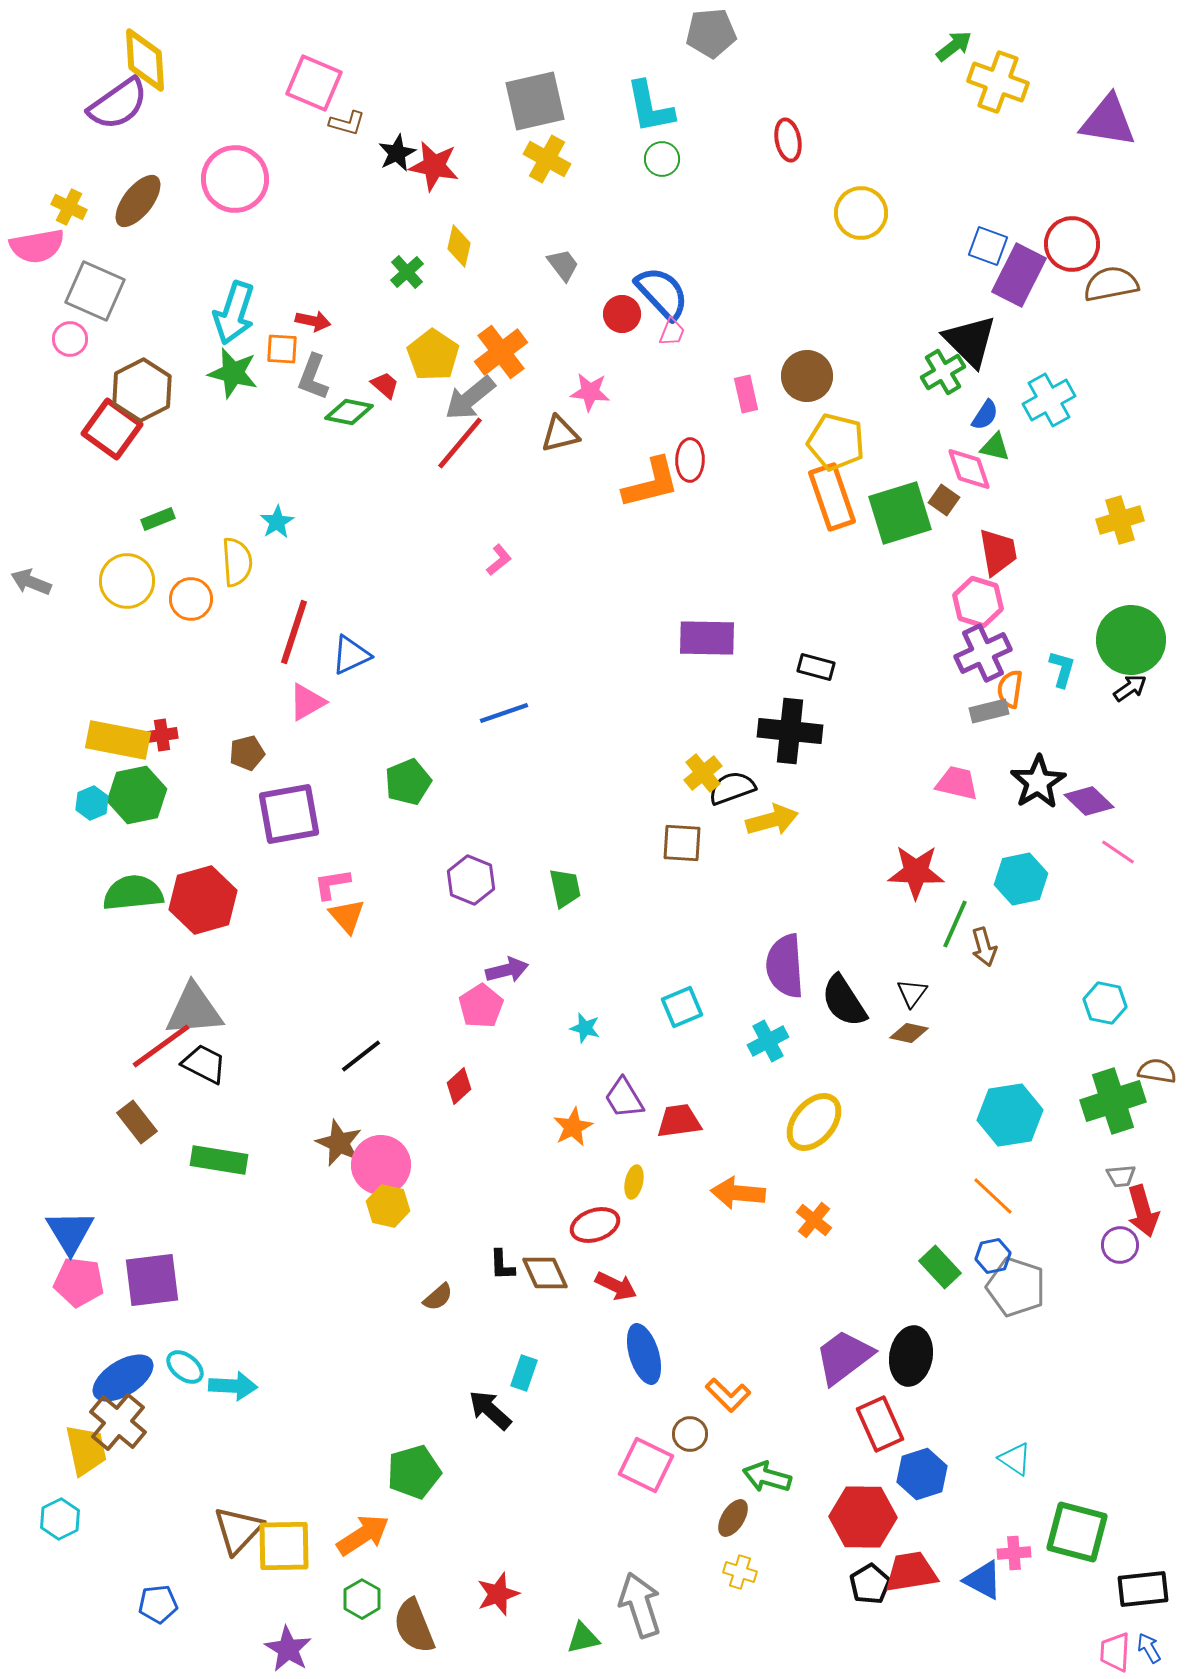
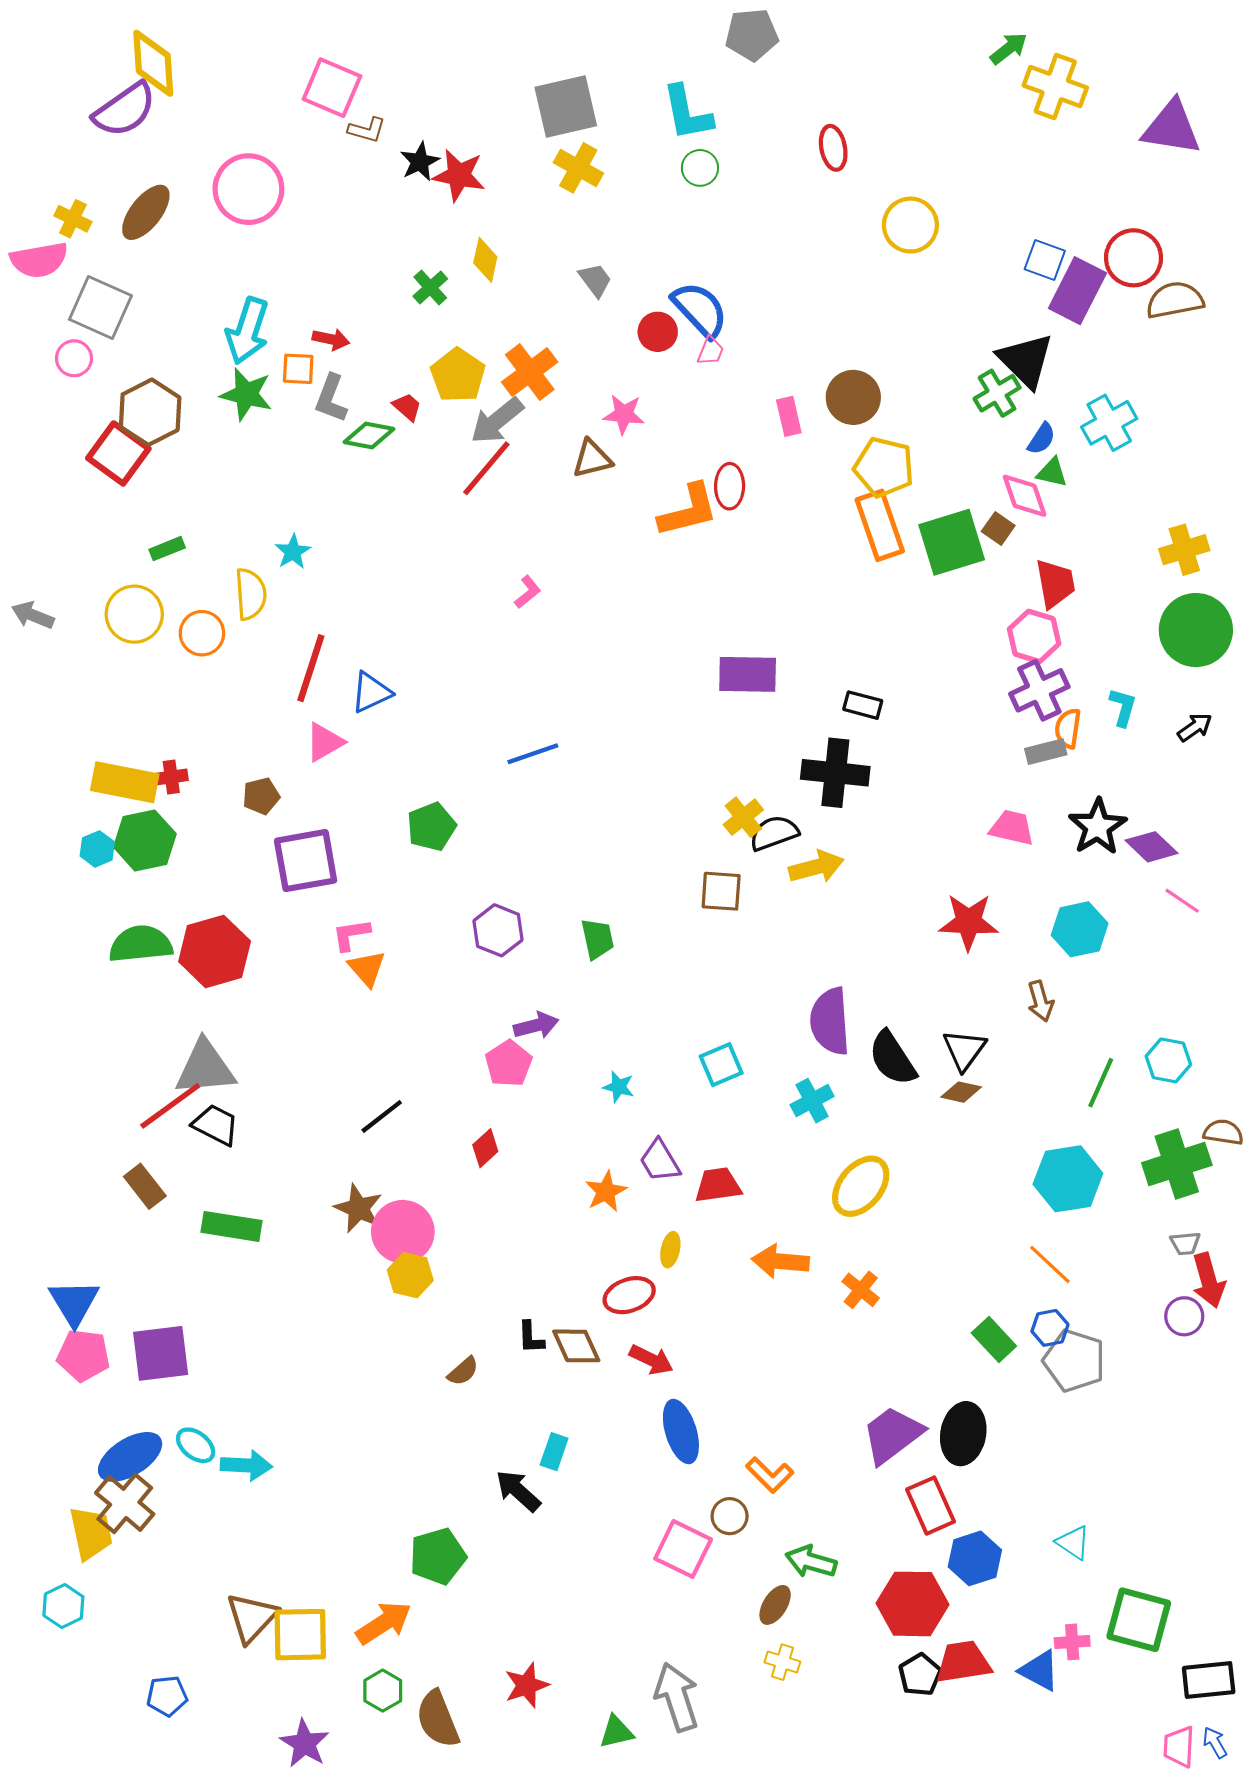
green circle: (1131, 640) -> (1196, 630), moved
green line: (955, 924) -> (1101, 1083), moved
black triangle: (912, 993) -> (964, 1050), size x1.4

